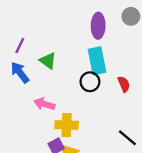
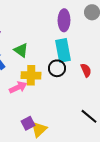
pink arrow: (44, 104) -> (18, 87), turned 138
yellow cross: (67, 125) -> (31, 75), moved

